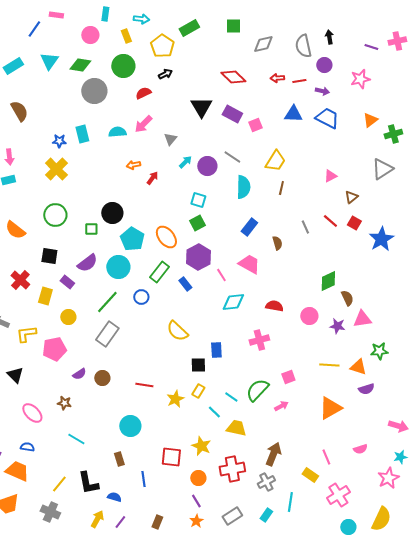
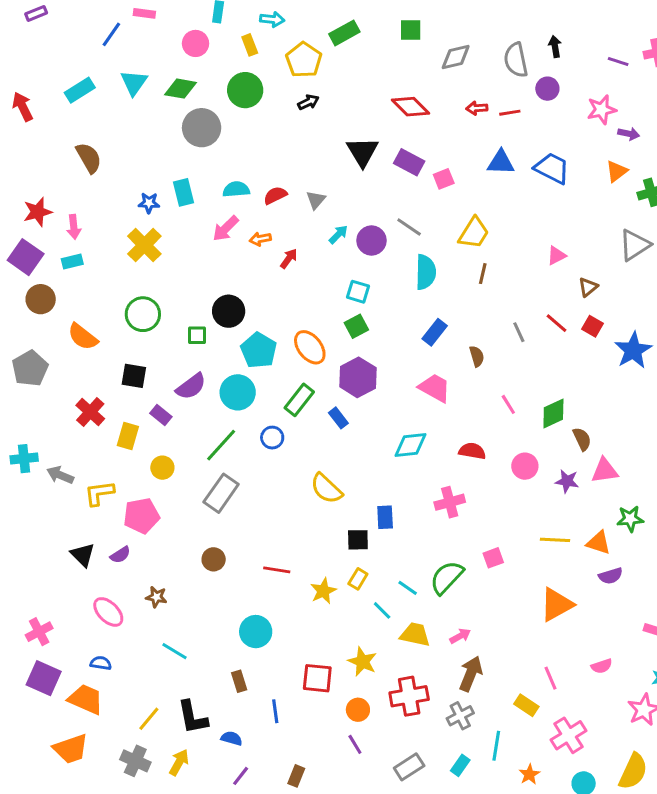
purple arrow: (322, 91) -> (629, 134), moved
red semicircle: (143, 93) -> (275, 195), moved
pink arrow: (143, 124) -> (226, 228), moved
pink line: (221, 275) -> (508, 404), moved
purple semicircle: (79, 374) -> (120, 555), moved
pink arrow: (281, 406) -> (460, 636), moved
yellow arrow: (97, 519) -> (179, 762), moved
orange star: (196, 521) -> (529, 774), moved

